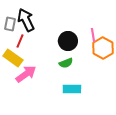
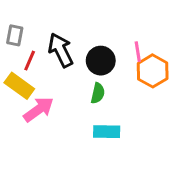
black arrow: (26, 20) -> (61, 50), moved
green semicircle: (66, 63) -> (98, 93), turned -56

